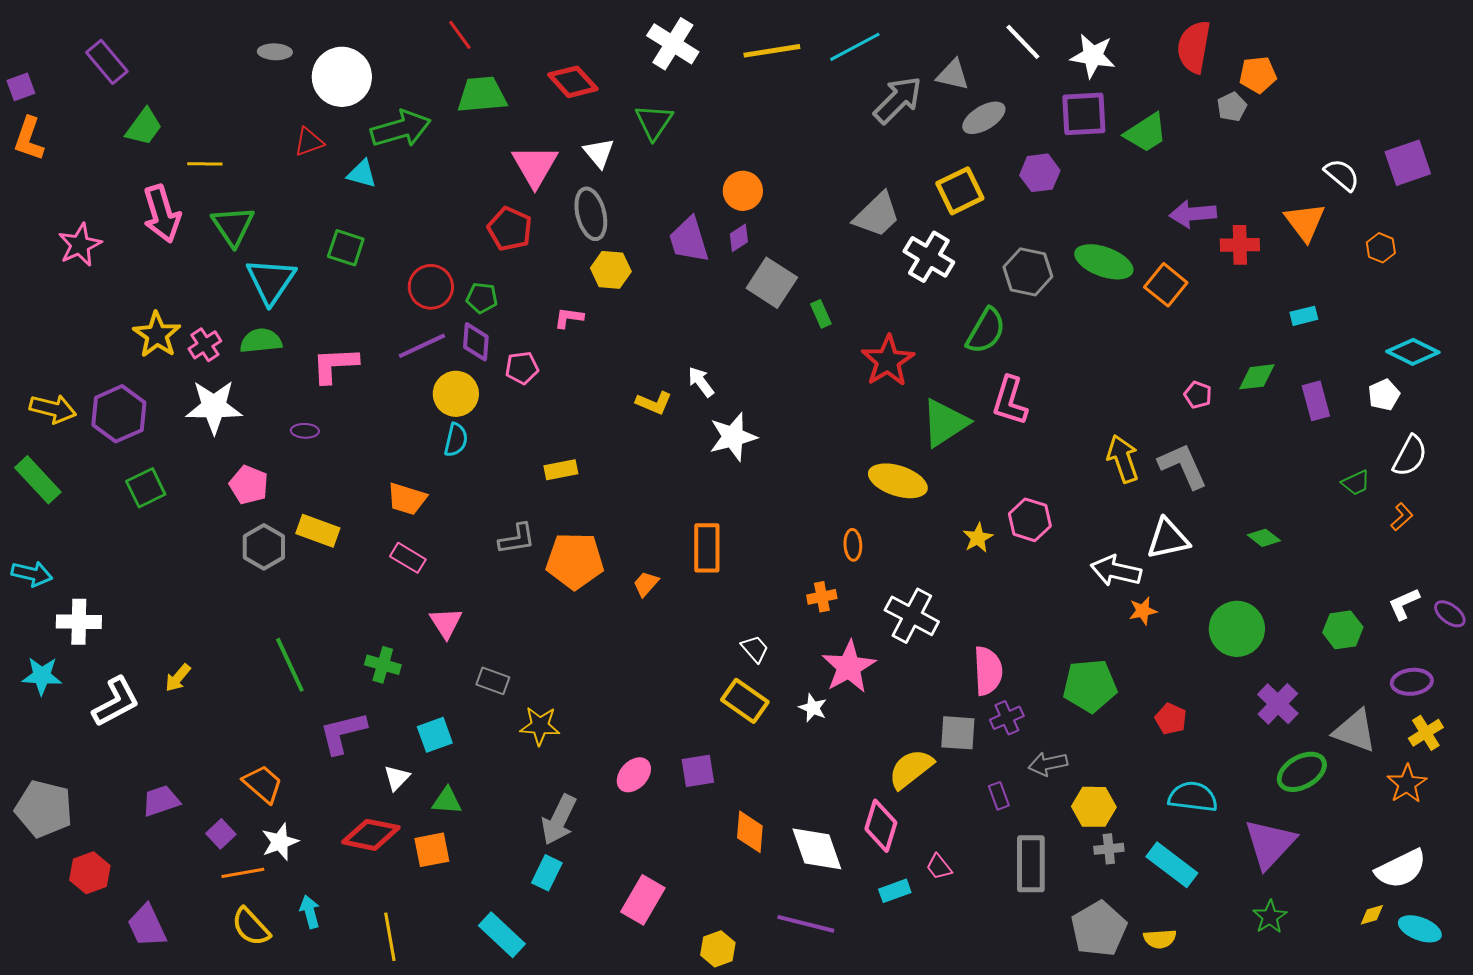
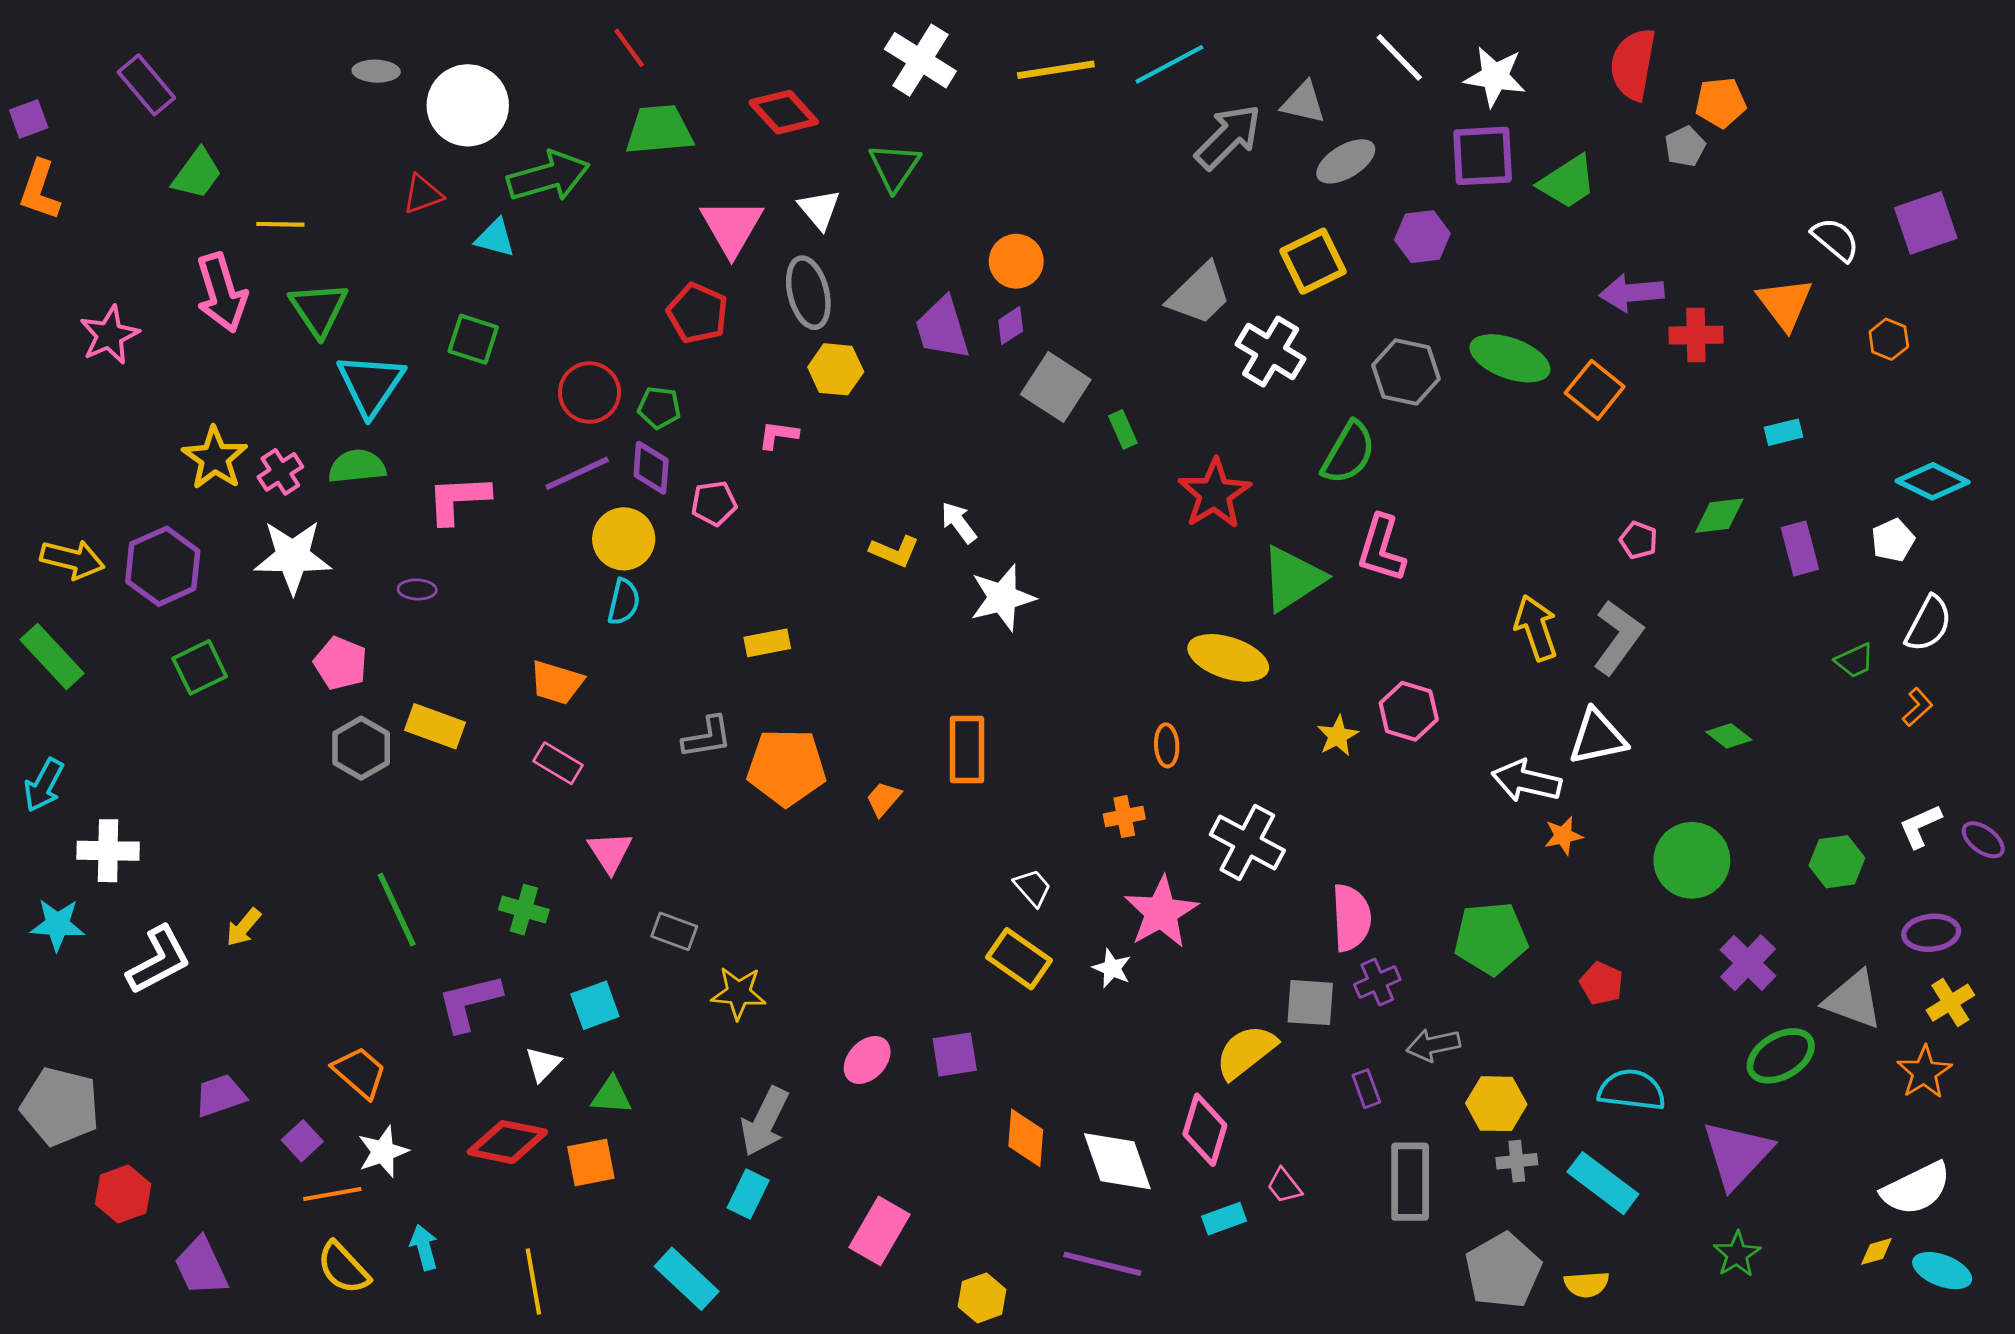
gray L-shape: (1183, 466) -> (1618, 637), turned 60
cyan arrow: (32, 574) -> (44, 785), turned 105

